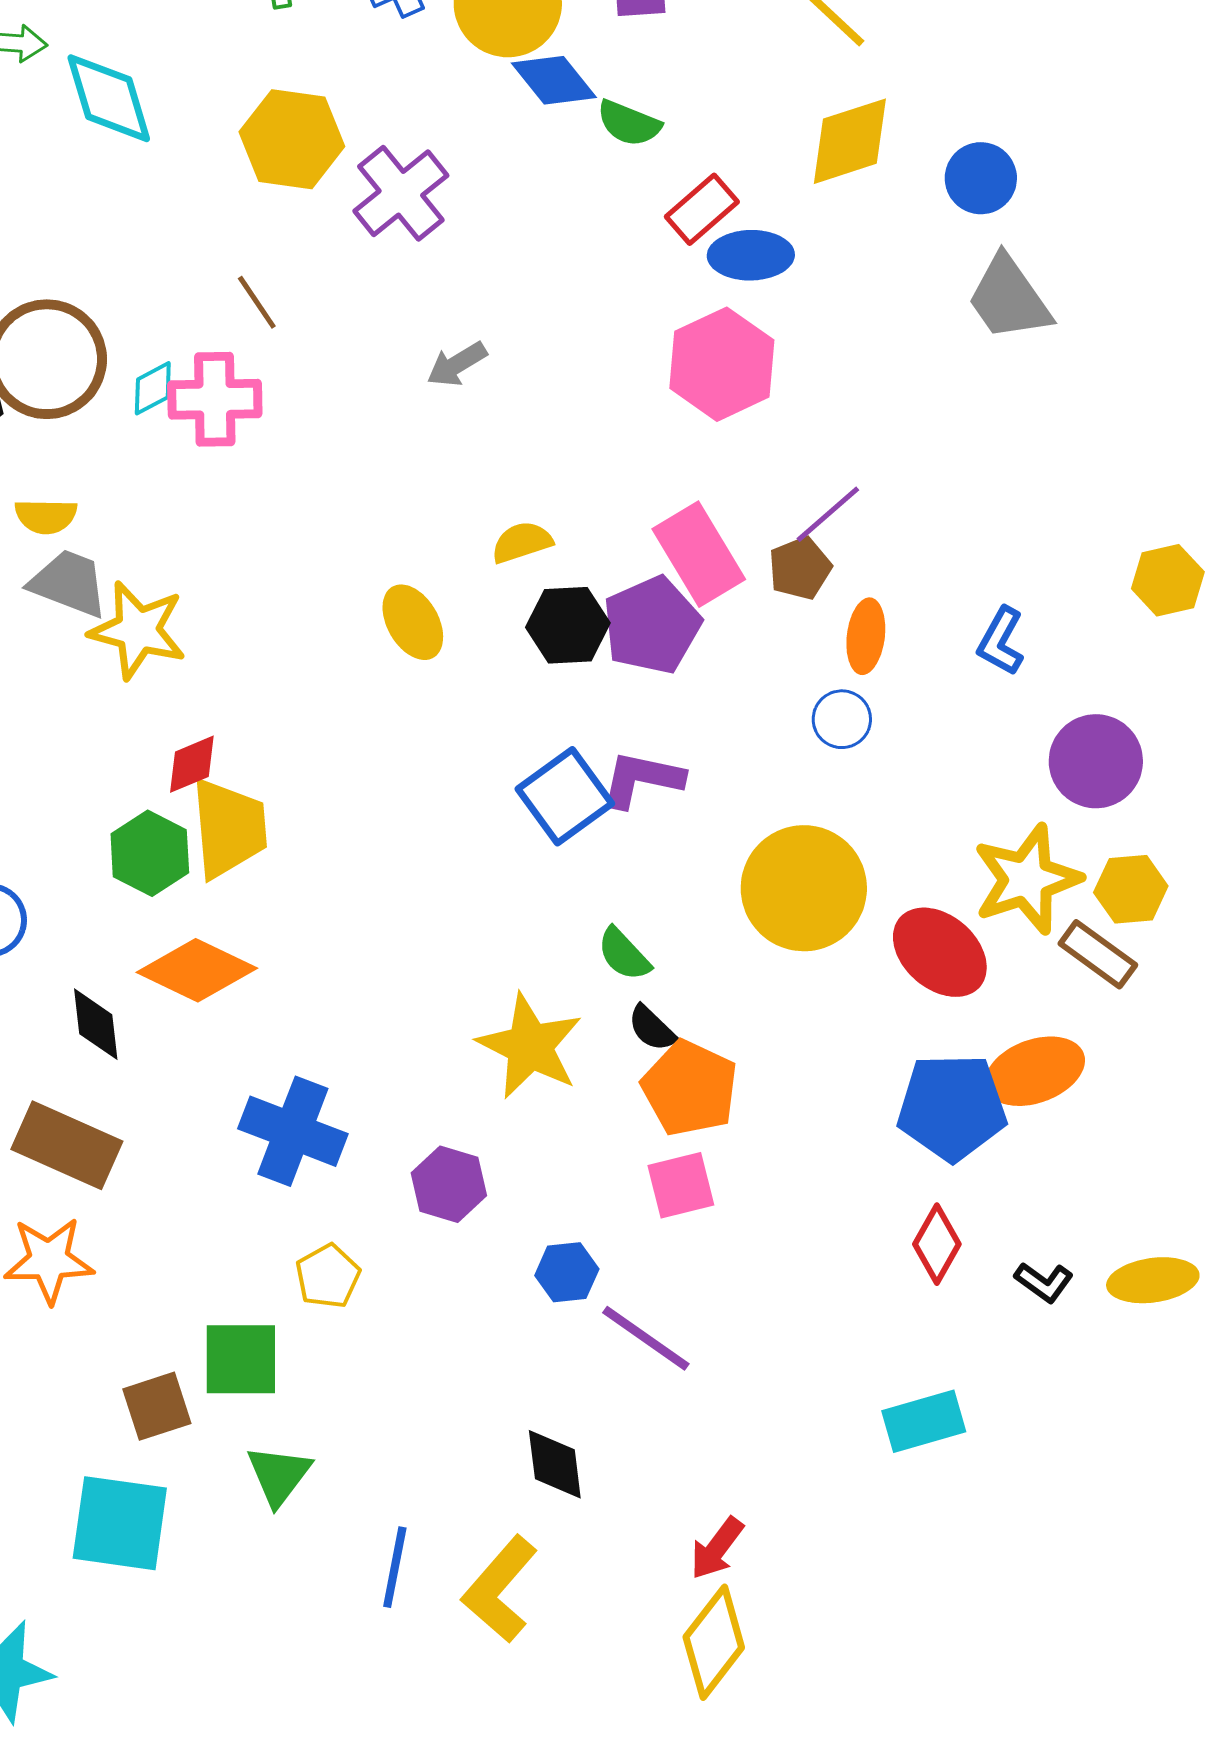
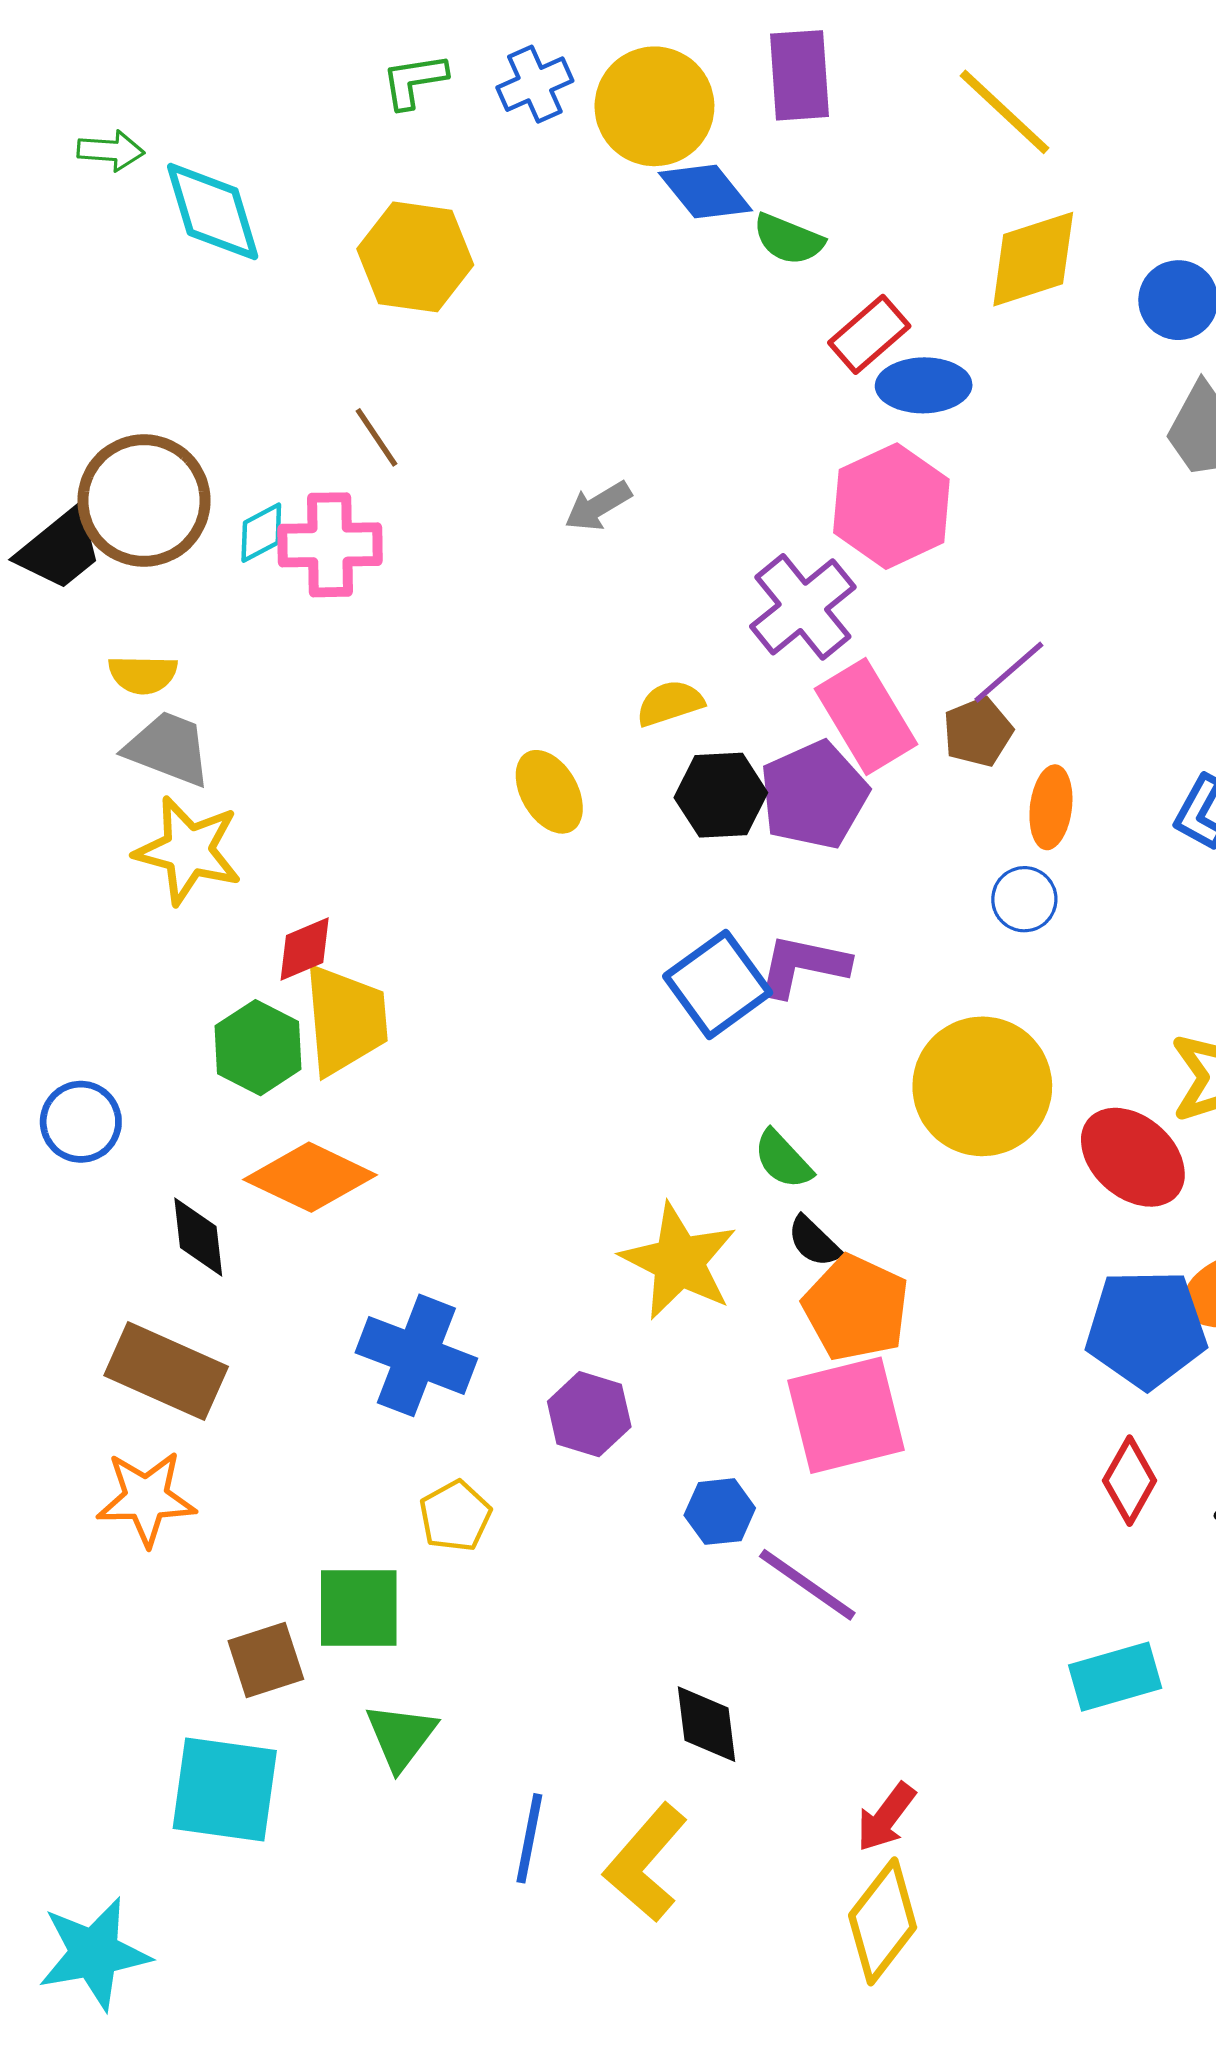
purple cross: (401, 193) -> (803, 607), moved
yellow star: (138, 630) -> (188, 850), moved
pink square: (681, 1185) -> (846, 1415), size x1.6

